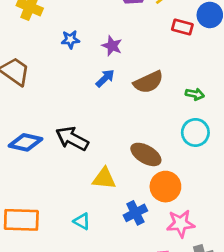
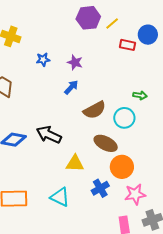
brown semicircle: (148, 82) -> (95, 110), moved
cyan circle: (195, 132) -> (124, 118), moved
cyan triangle: (82, 221) -> (60, 197), size x1.5

